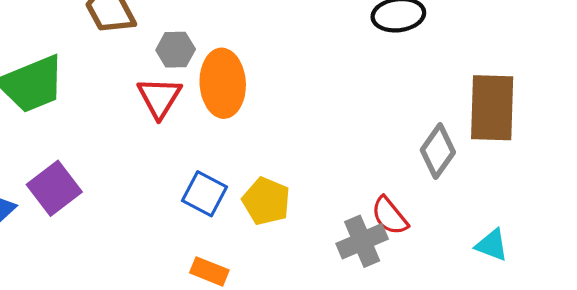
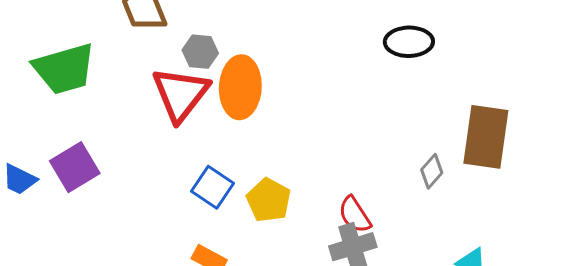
red triangle: (159, 98) -> (180, 94), size x1.4
gray diamond: (438, 151) -> (432, 171), size x0.7
red semicircle: (390, 216) -> (355, 215), moved

